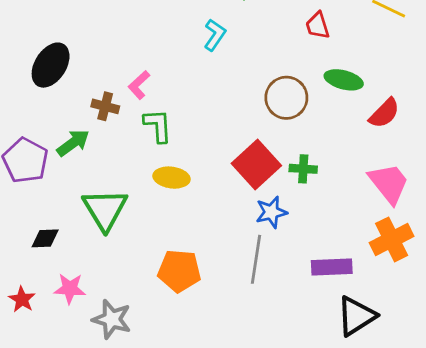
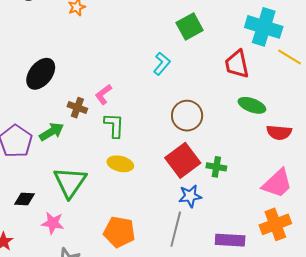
red trapezoid: (318, 26) -> (237, 64), size x1.4
brown circle: (286, 98) -> (187, 116), moved
red semicircle: (384, 113) -> (279, 132), turned 45
pink trapezoid: (389, 183) -> (277, 183), turned 80
pink star: (70, 289) -> (53, 223), moved

